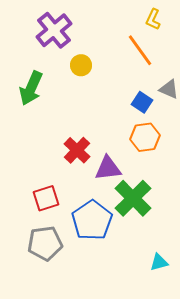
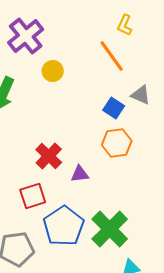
purple triangle: (108, 168) -> (80, 174), size x0.7
red square: (46, 198) -> (33, 196), moved
green cross: (133, 198) -> (110, 229), moved

